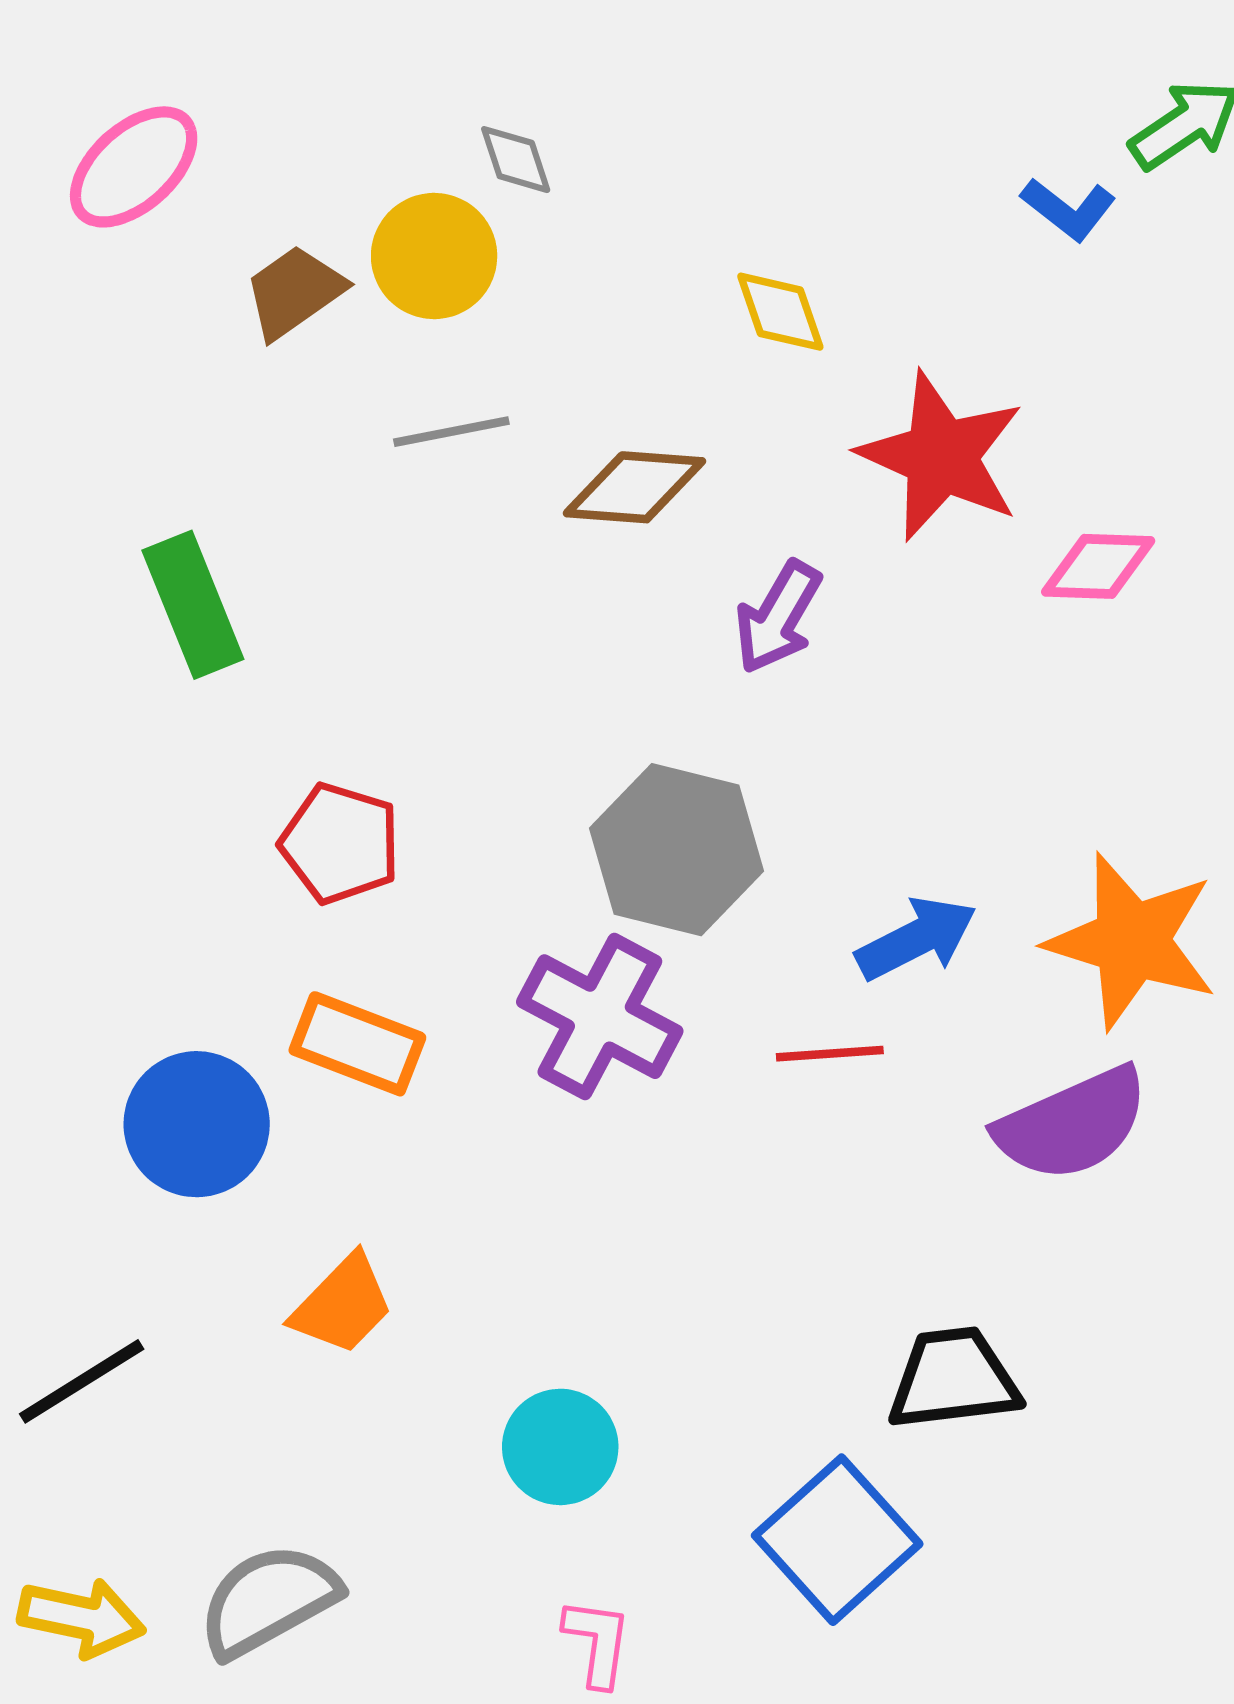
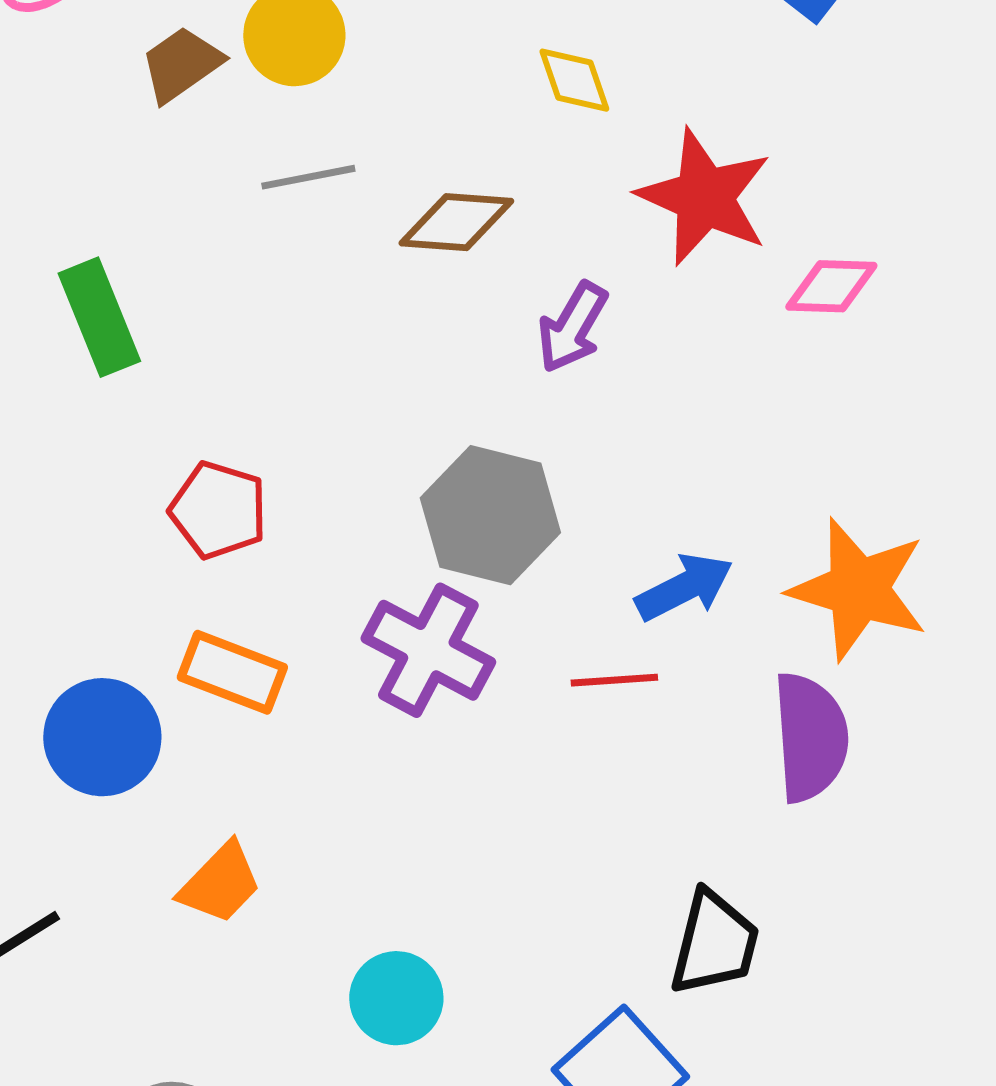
purple semicircle: (1072, 1124) -> (810, 737), turned -70
black trapezoid: (953, 1379) -> (714, 943), turned 111

